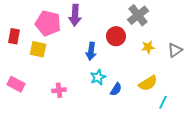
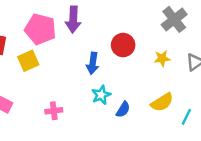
gray cross: (138, 15) -> (174, 19), moved
yellow square: (38, 49) -> (28, 61), turned -36
cyan line: (163, 102) -> (186, 117), moved

